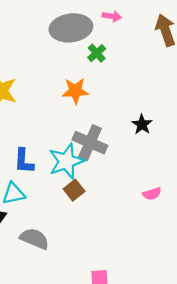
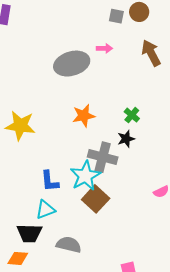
green cross: (97, 53) -> (132, 115), moved
black star: (142, 125) -> (126, 139), moved, turned 30
brown square: (74, 190) -> (96, 199), size x1.5

